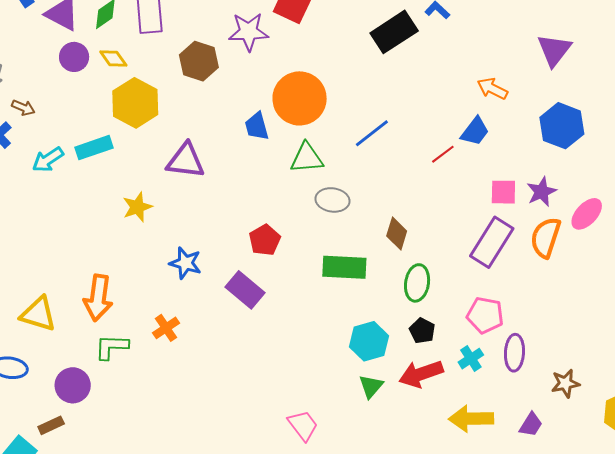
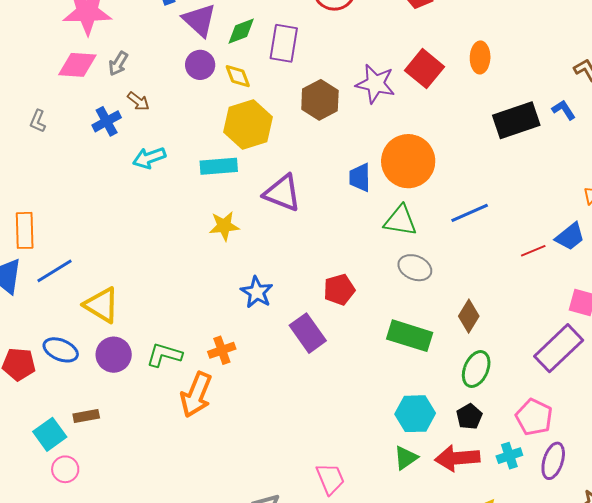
cyan rectangle: (94, 148) -> (219, 166), moved
orange arrow: (98, 298) -> (196, 395), moved
purple circle: (73, 385) -> (114, 355), moved

